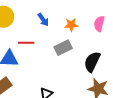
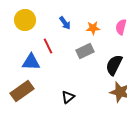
red line: (26, 43) -> (48, 46), turned 63

